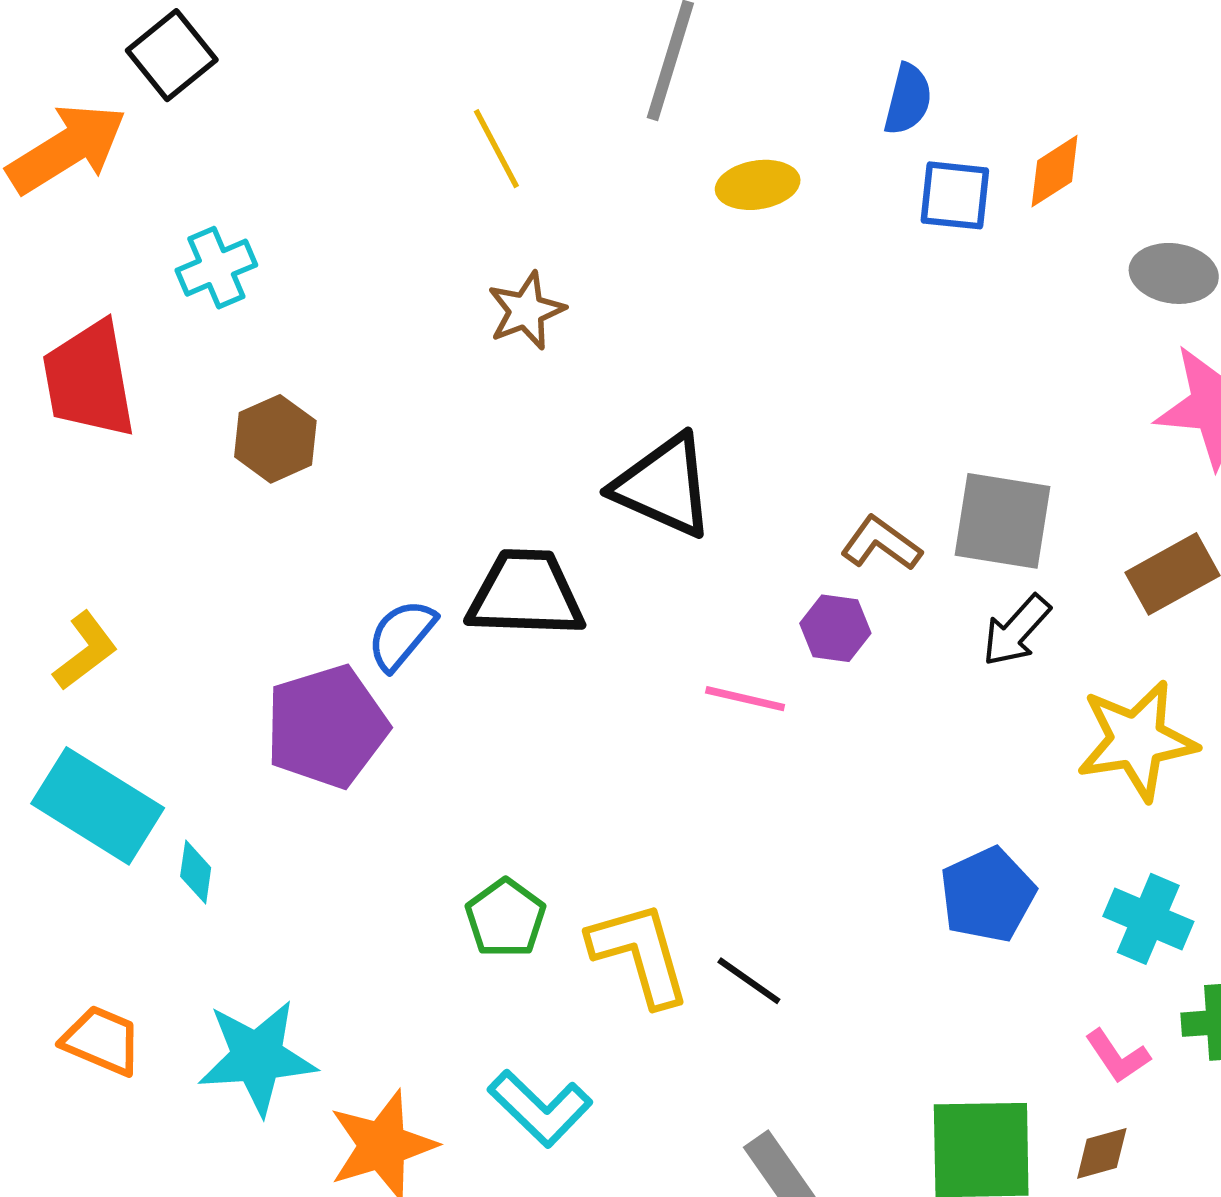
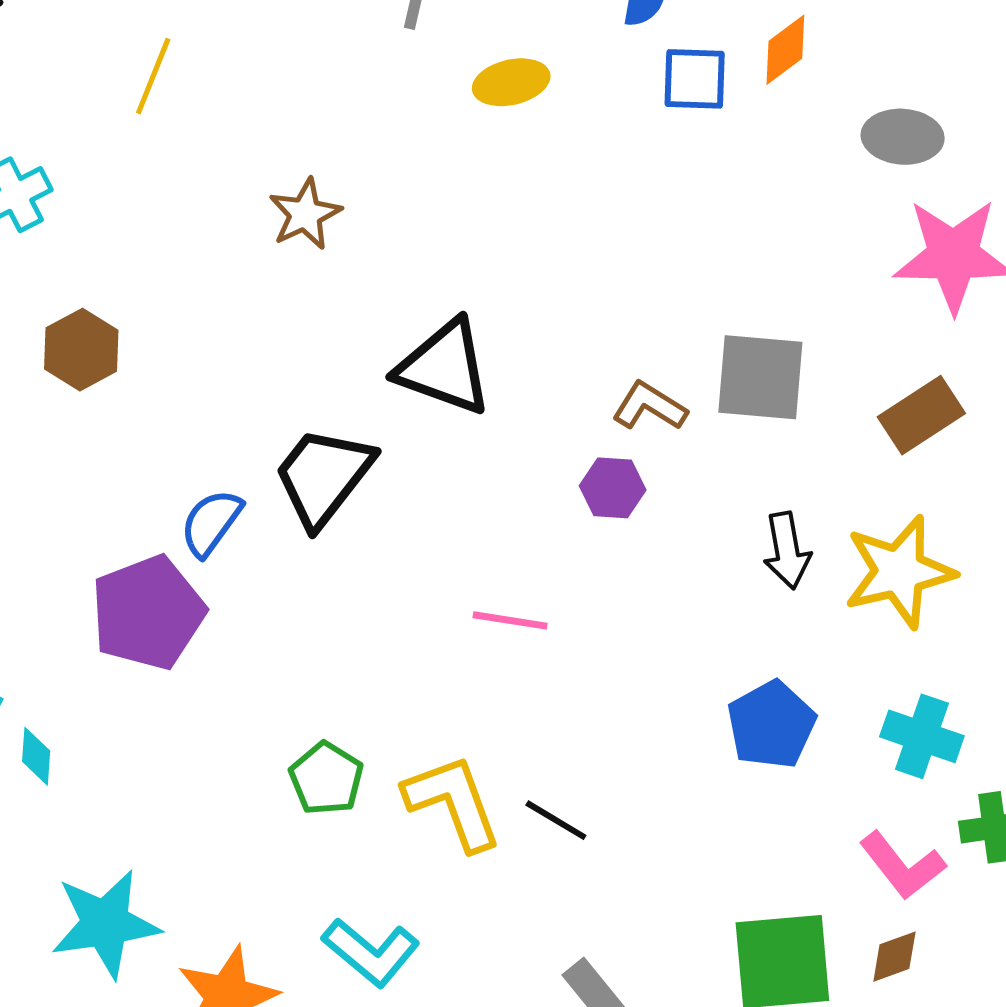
yellow line: (496, 149) -> (153, 76), moved, turned 54
black trapezoid: (526, 594) -> (323, 477), turned -50
black arrow: (1016, 630) -> (787, 551), moved, turned -48
pink line: (745, 699) -> (510, 620), moved
pink L-shape: (1117, 1056) -> (902, 866), size x1.4

